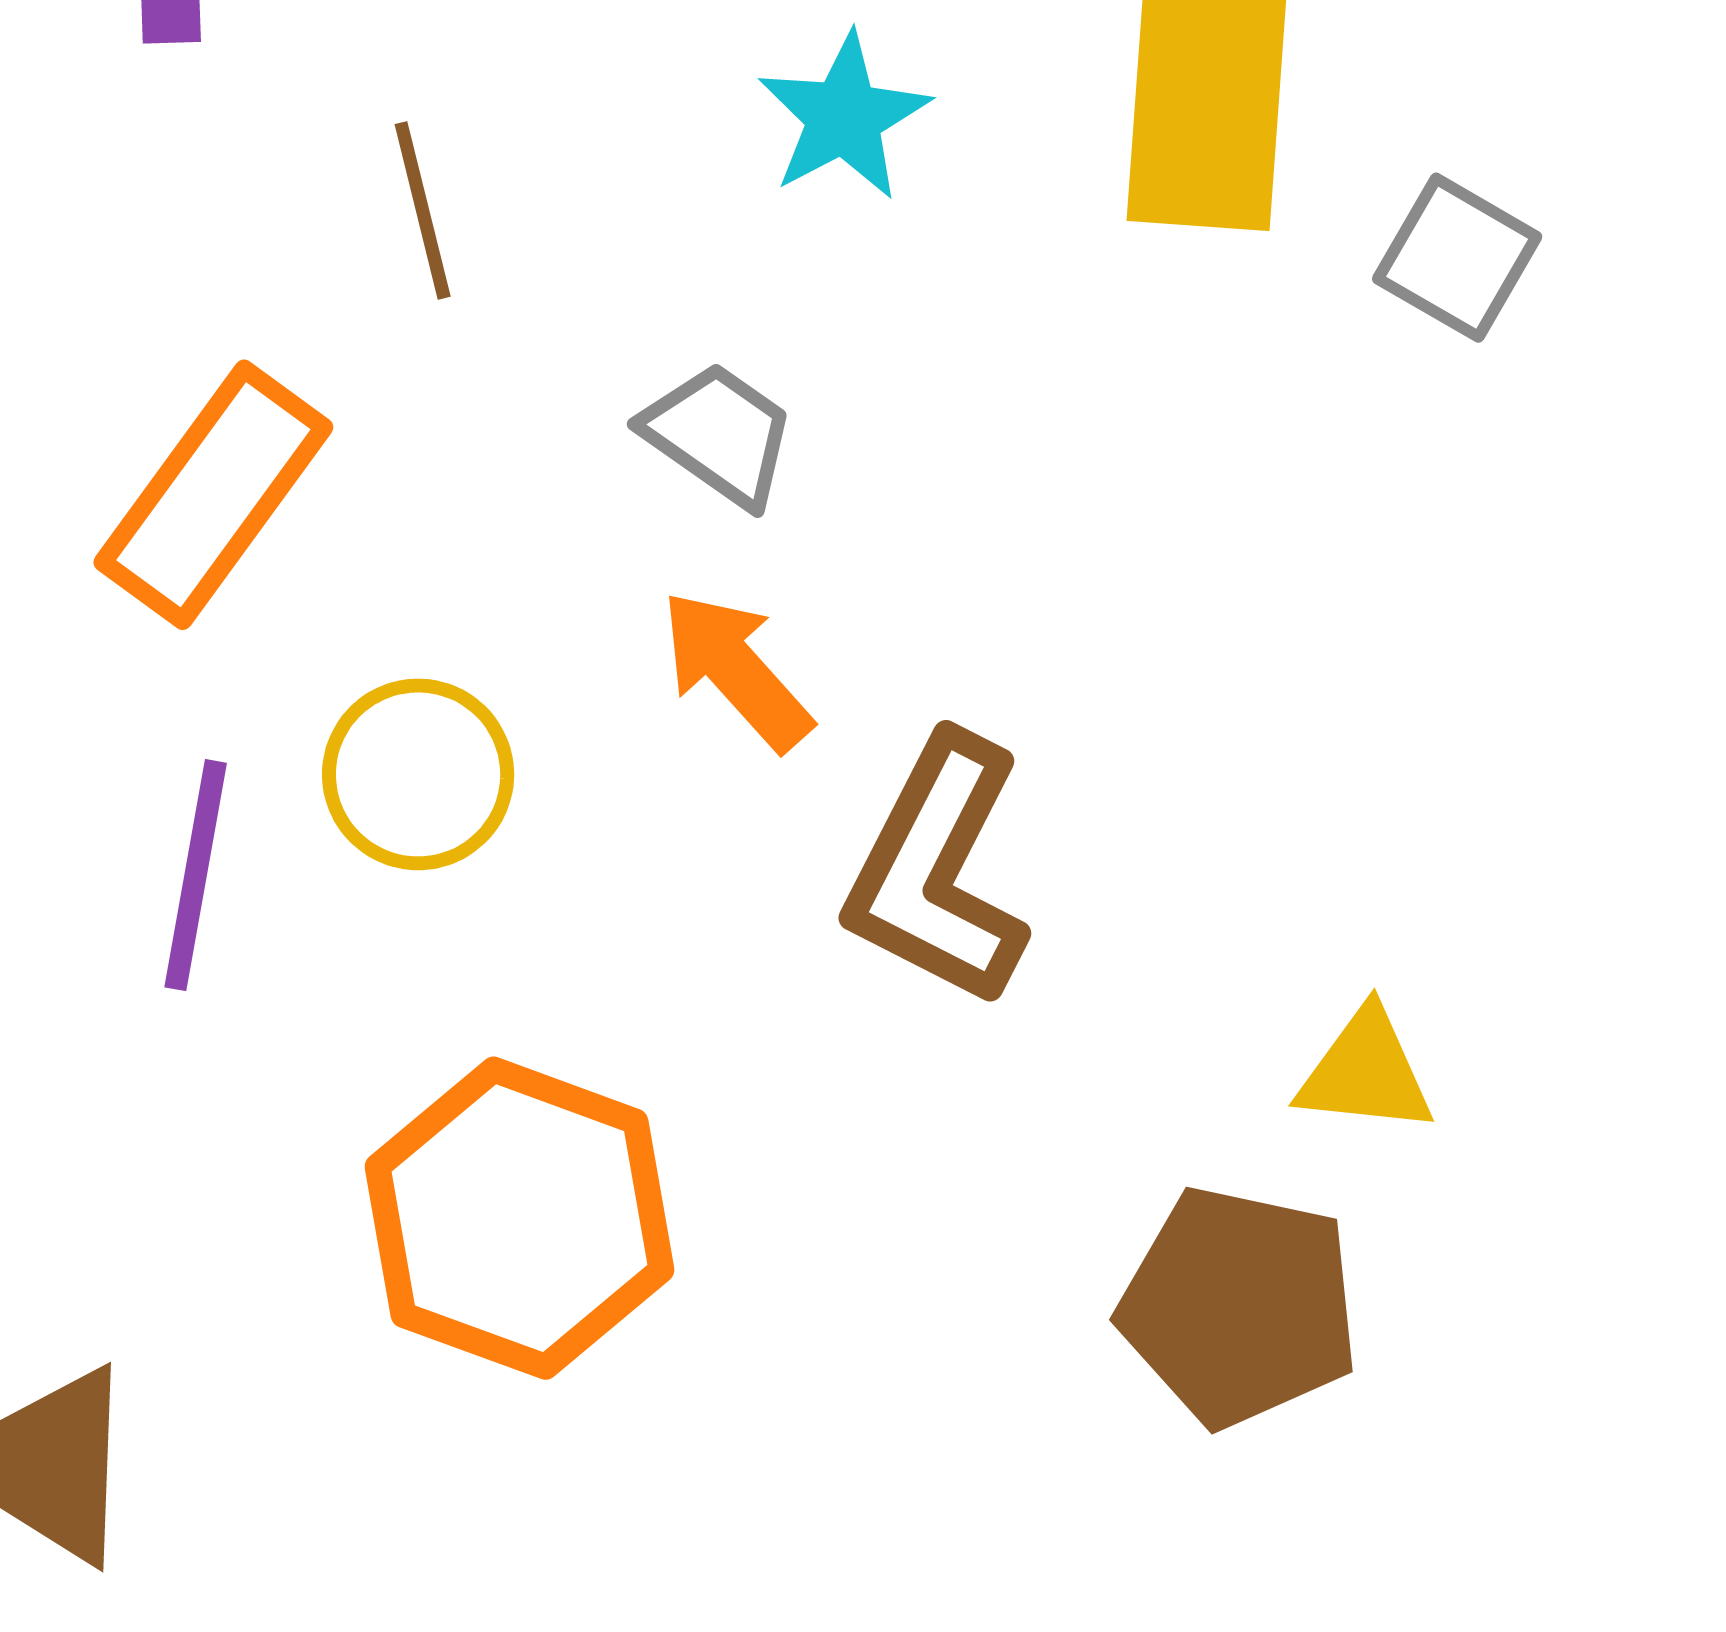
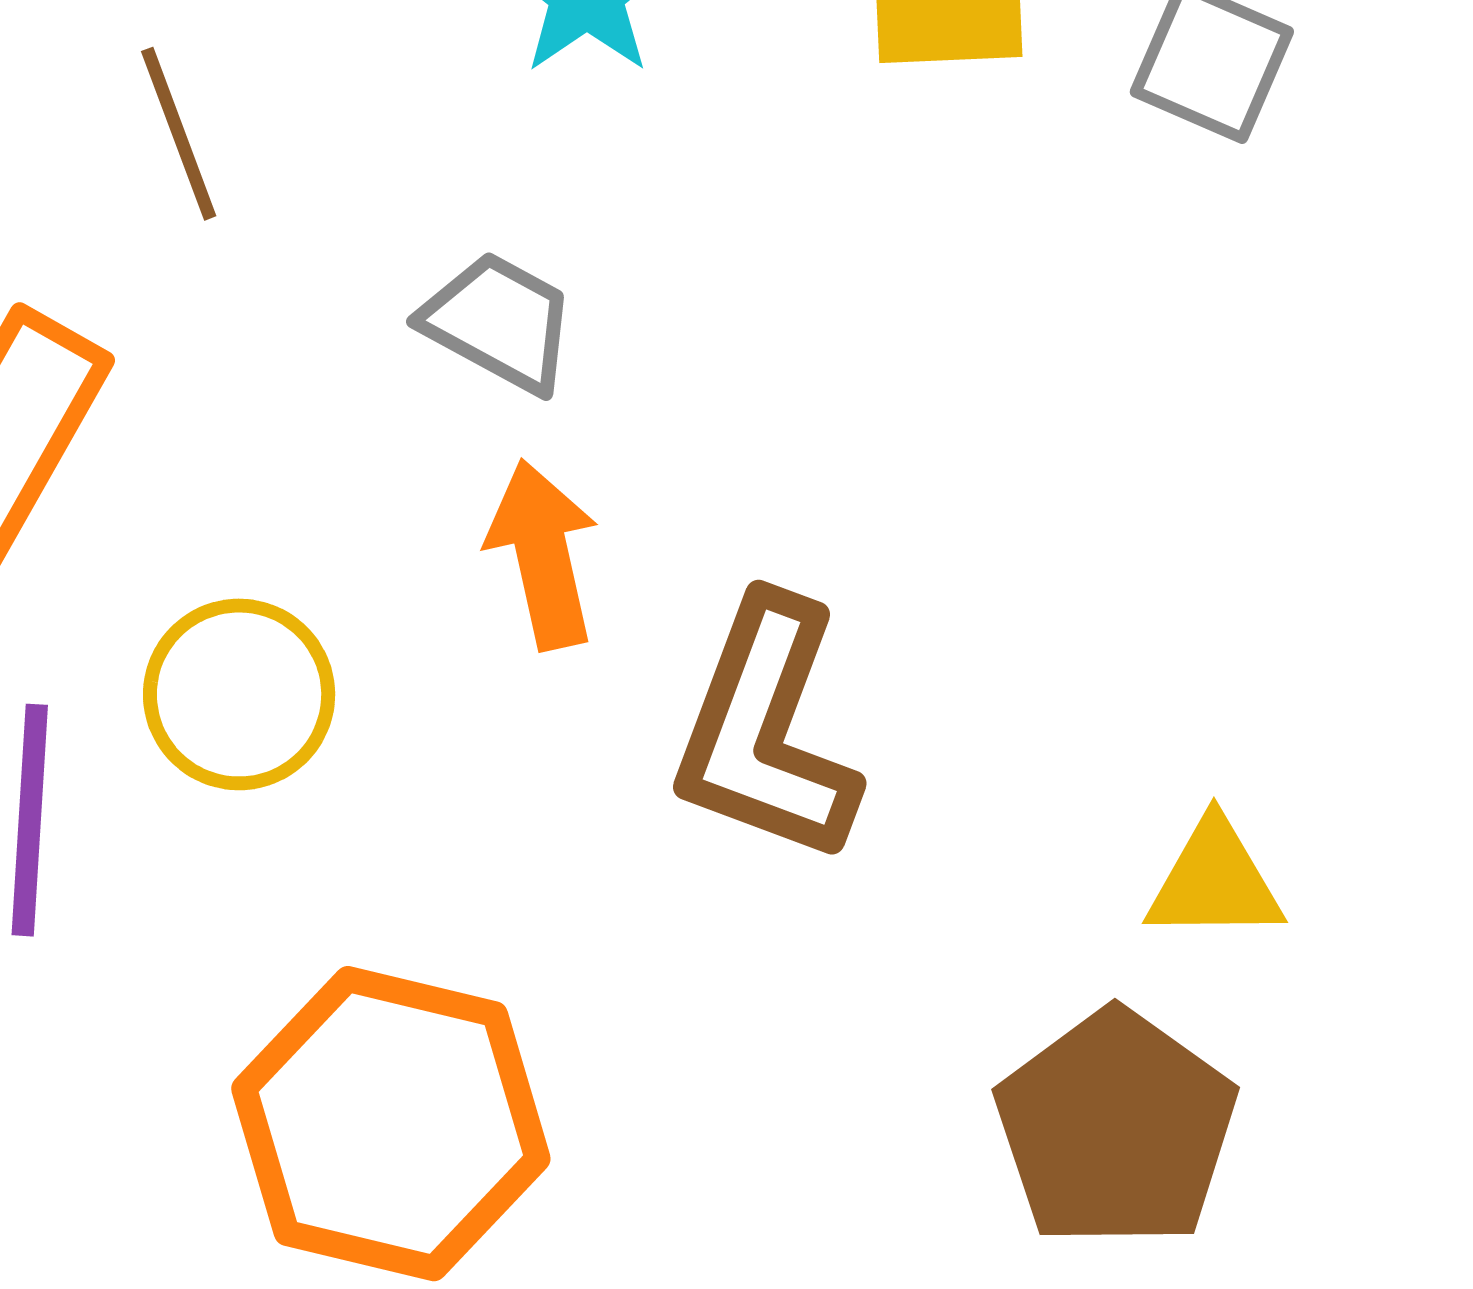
orange arrow: (736, 670) -> (543, 554), turned 36
brown pentagon: (1239, 1306) -> (1116, 1129), turned 30

